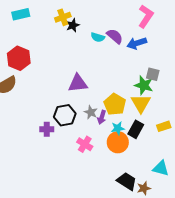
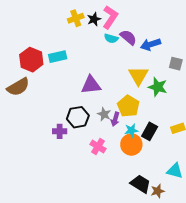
cyan rectangle: (21, 14) -> (58, 57), moved
pink L-shape: (146, 16) -> (110, 17), moved
black star: (73, 25) -> (94, 19), moved
gray square: (153, 74) -> (176, 64), moved
yellow triangle: (141, 103) -> (138, 76), moved

